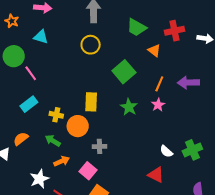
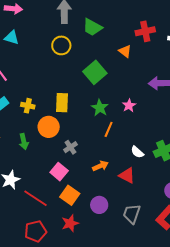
green trapezoid: (137, 27) -> (92, 27), moved
orange line: (159, 84) -> (109, 129), moved
yellow cross: (56, 115) -> (28, 106), moved
green arrow: (53, 141) -> (24, 141), turned -133
gray cross: (99, 146) -> (70, 147), turned -32
orange arrow: (62, 161) -> (100, 166), moved

